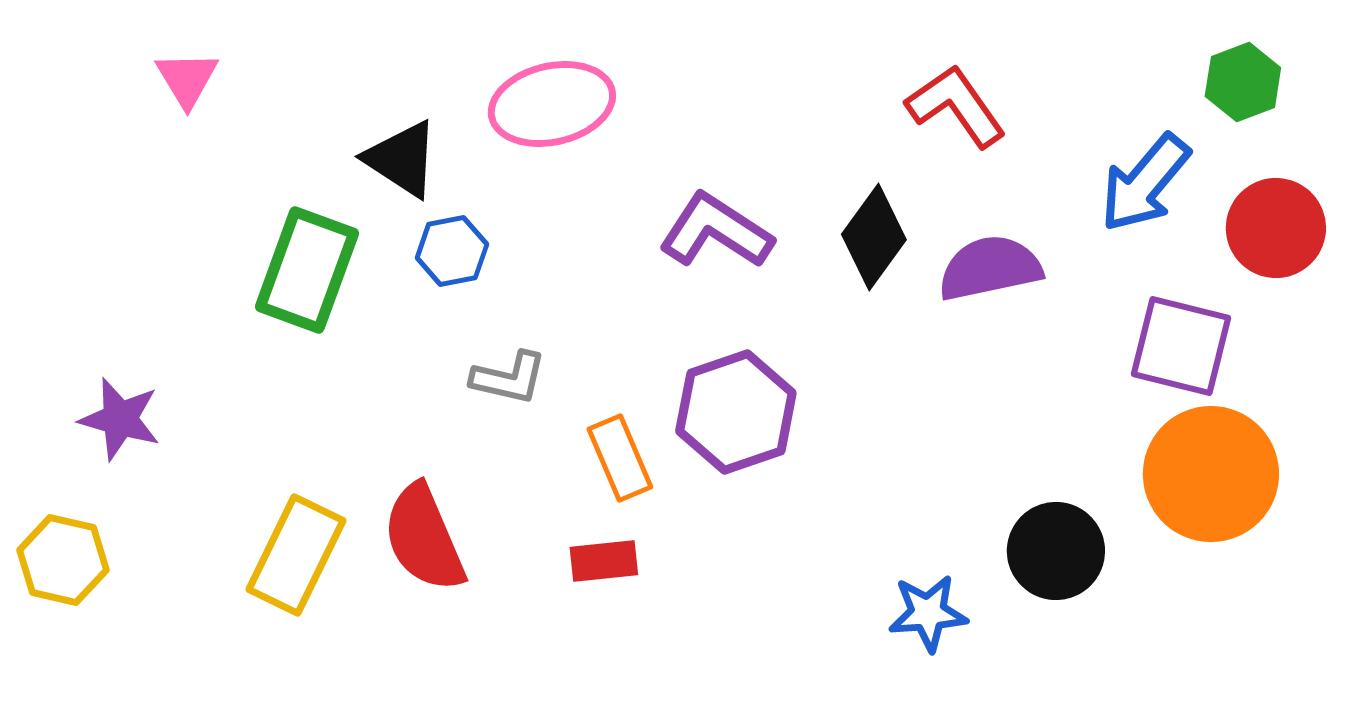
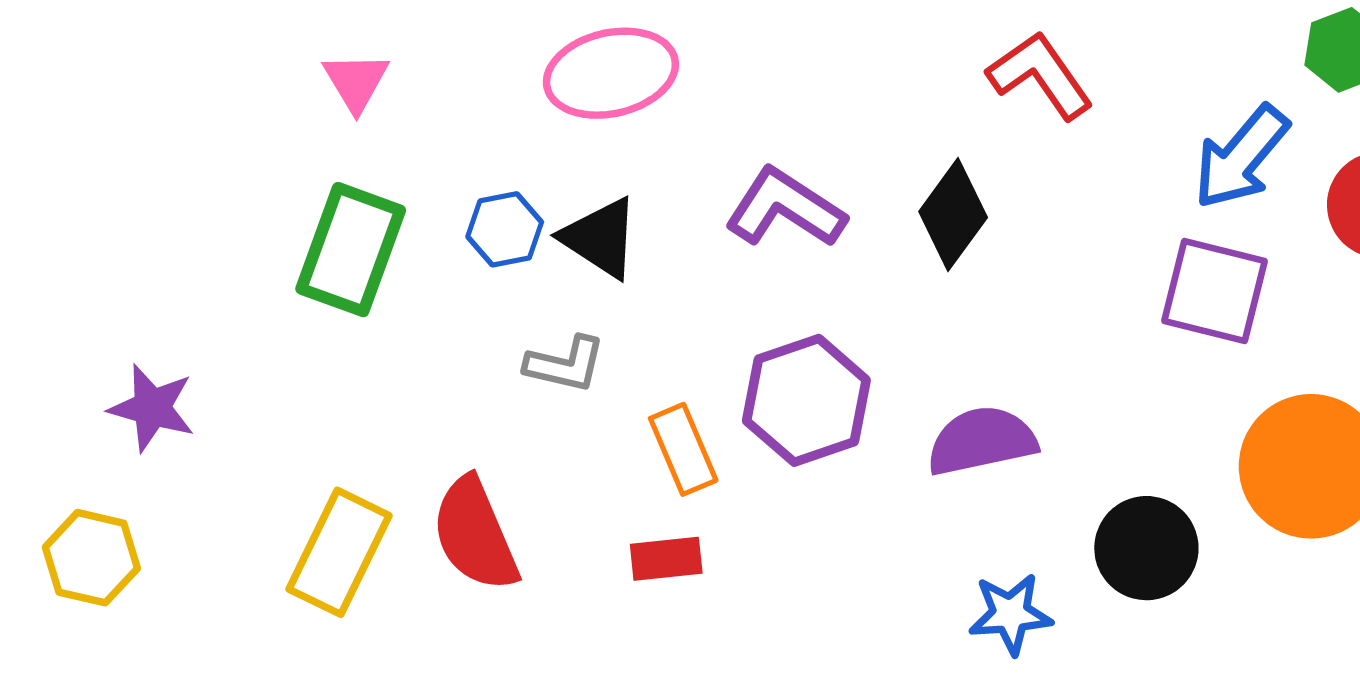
pink triangle: (187, 79) -> (356, 82), moved
black triangle: (402, 159) -> (600, 238), moved
purple semicircle: (990, 268) -> (982, 441), moved
purple square: (1181, 346) -> (1214, 291), moved

